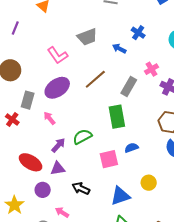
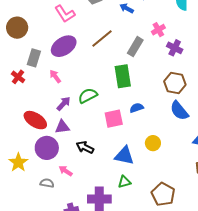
purple circle: (43, 190) -> (47, 148), size x1.5
blue triangle: (120, 196) -> (124, 156), turned 30

